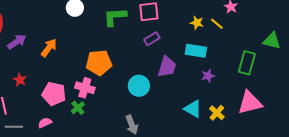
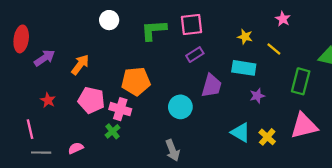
yellow line: (217, 24) -> (274, 49), moved
pink pentagon: (54, 94) -> (91, 100), moved

